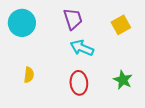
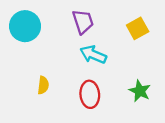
yellow semicircle: (29, 75) -> (43, 85), moved

